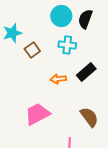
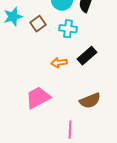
brown square: (32, 50) -> (38, 24), moved
brown semicircle: (89, 117) -> (90, 101), turned 105

